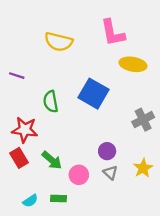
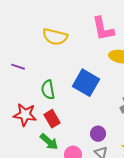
red rectangle: (19, 158) -> (52, 119), moved

